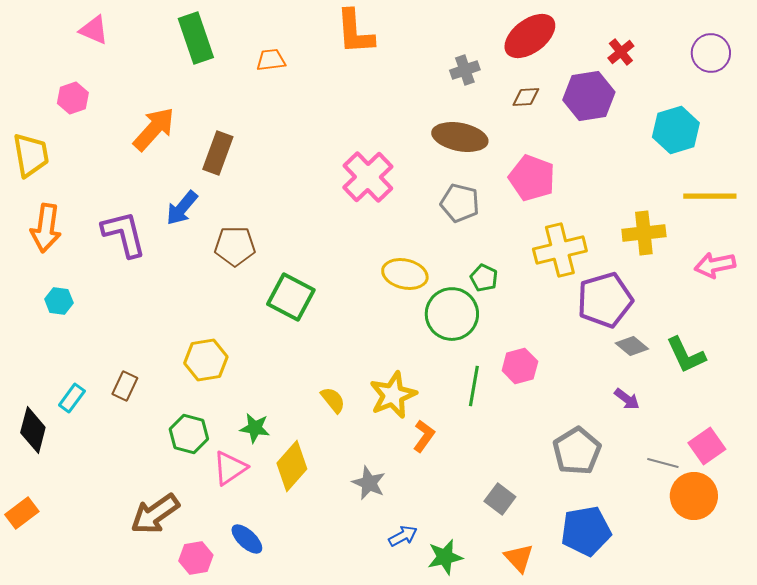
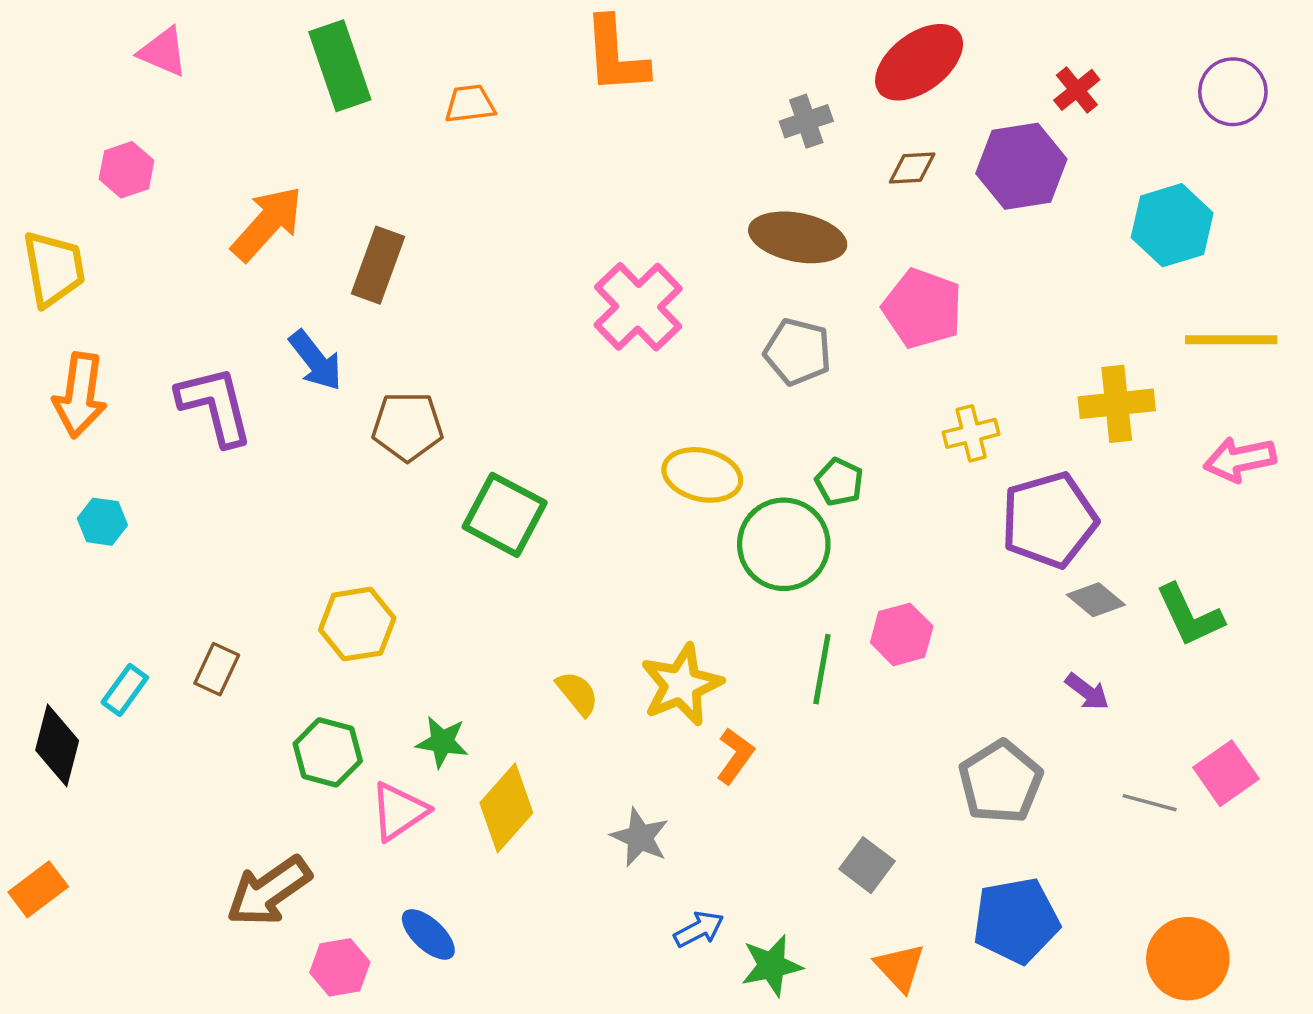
blue arrow: (182, 208) -> (316, 360), turned -78
yellow cross: (560, 250) -> (971, 433), size x0.6
orange circle: (694, 496) -> (1188, 959), moved

